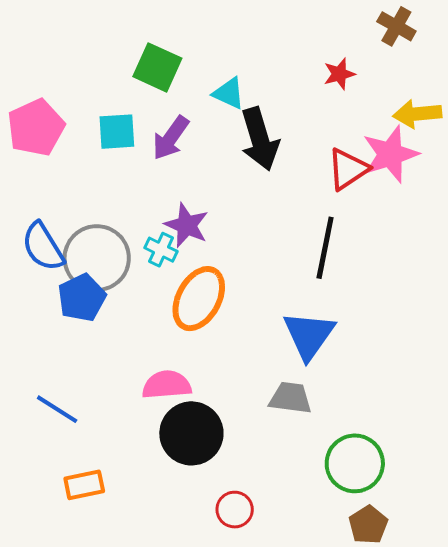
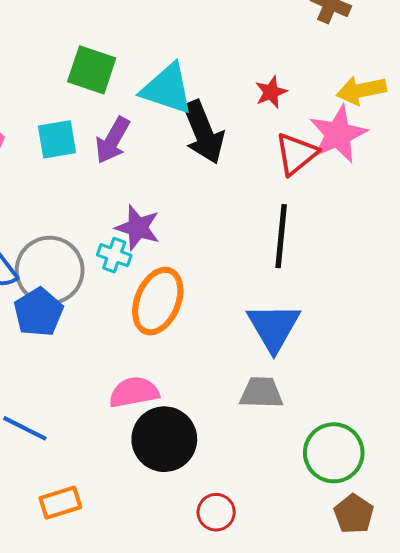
red star: (339, 74) -> (271, 92), moved
cyan triangle: (229, 93) -> (167, 89), size x1.6

